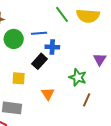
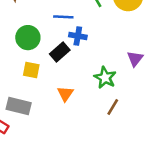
green circle: (14, 39) -> (28, 38), moved

